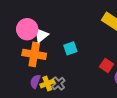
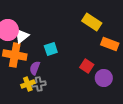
purple semicircle: (35, 82) -> (35, 68), moved
gray cross: (58, 84) -> (39, 84), turned 32

